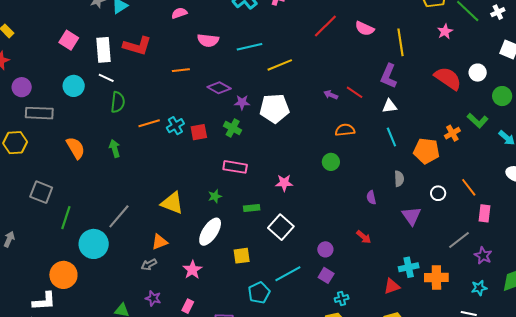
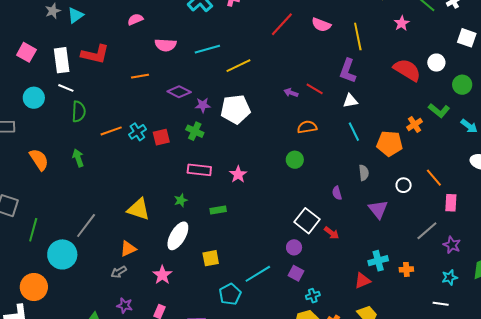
pink star: (284, 183) -> (238, 174), moved, turned -30
white square: (281, 227) -> (307, 221), moved
orange cross: (436, 278) -> (406, 269), size x0.6

